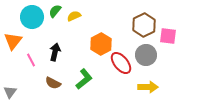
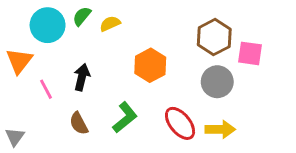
red ellipse: (121, 63) -> (180, 123), moved
brown semicircle: (53, 83) -> (79, 123), turned 35

